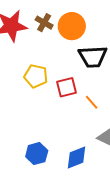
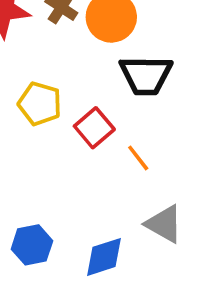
red square: (66, 87) -> (94, 128), turned -30

